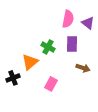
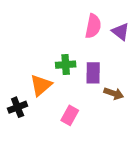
purple rectangle: (72, 44) -> (93, 73), moved
green cross: (48, 47) -> (66, 65), turned -32

